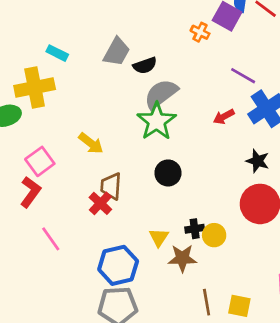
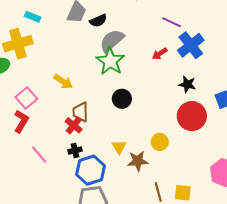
black cross: (195, 229) -> (75, 150), moved

